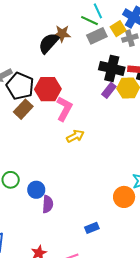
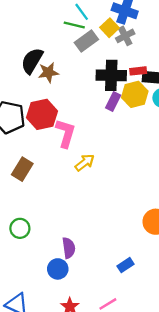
brown star: (62, 34) -> (48, 72), moved
brown rectangle: (23, 109) -> (22, 169), moved
blue circle: (36, 190) -> (58, 269), moved

